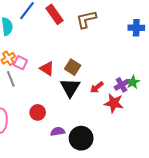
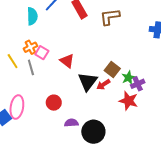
brown square: (73, 67) -> (112, 70), moved
green star: (133, 82) -> (128, 78), moved
red arrow: (97, 87) -> (103, 85), moved

